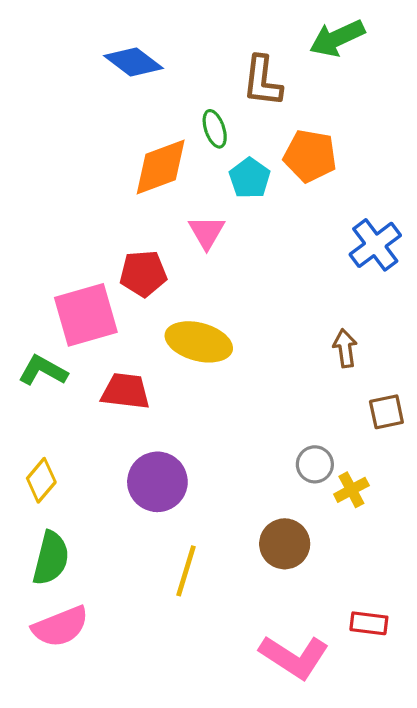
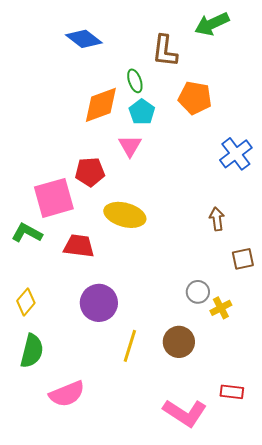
cyan pentagon: (250, 178) -> (142, 112), moved
yellow line: (186, 571) -> (130, 346), moved
pink semicircle: (60, 627) -> (67, 394), moved

